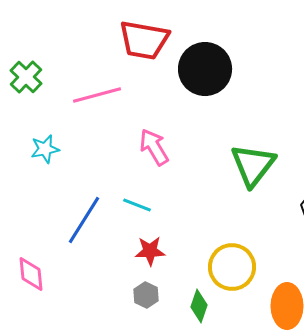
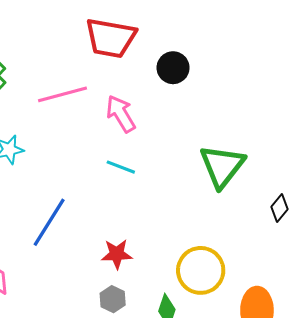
black circle: (205, 69) -> (173, 68), size x0.6
pink arrow: (154, 147) -> (121, 114), moved
cyan line: (137, 205) -> (121, 167), moved

